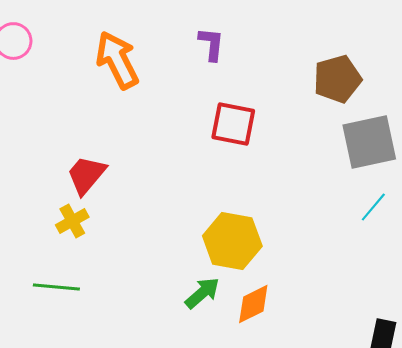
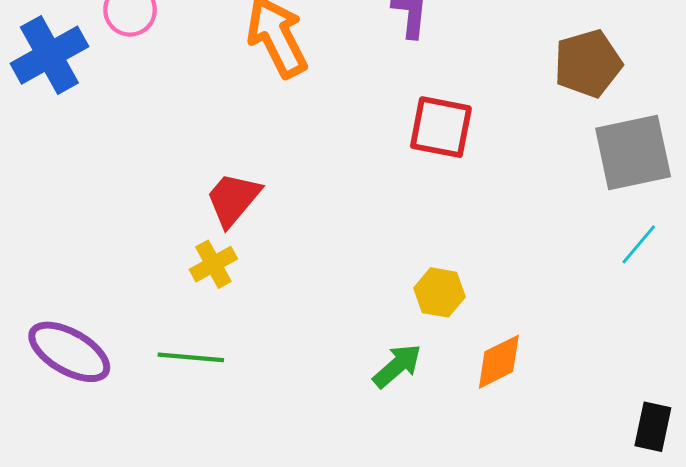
yellow hexagon: (232, 241) -> (440, 292), size x0.6
orange diamond: (253, 304) -> (499, 362), moved

